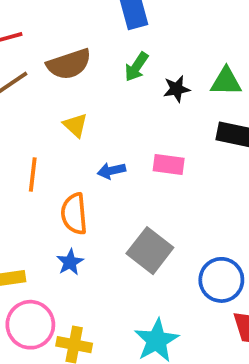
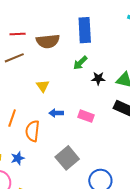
brown semicircle: (69, 64) -> (48, 41), moved
orange line: (33, 175) -> (12, 118), moved
blue star: (70, 262) -> (18, 158), moved

